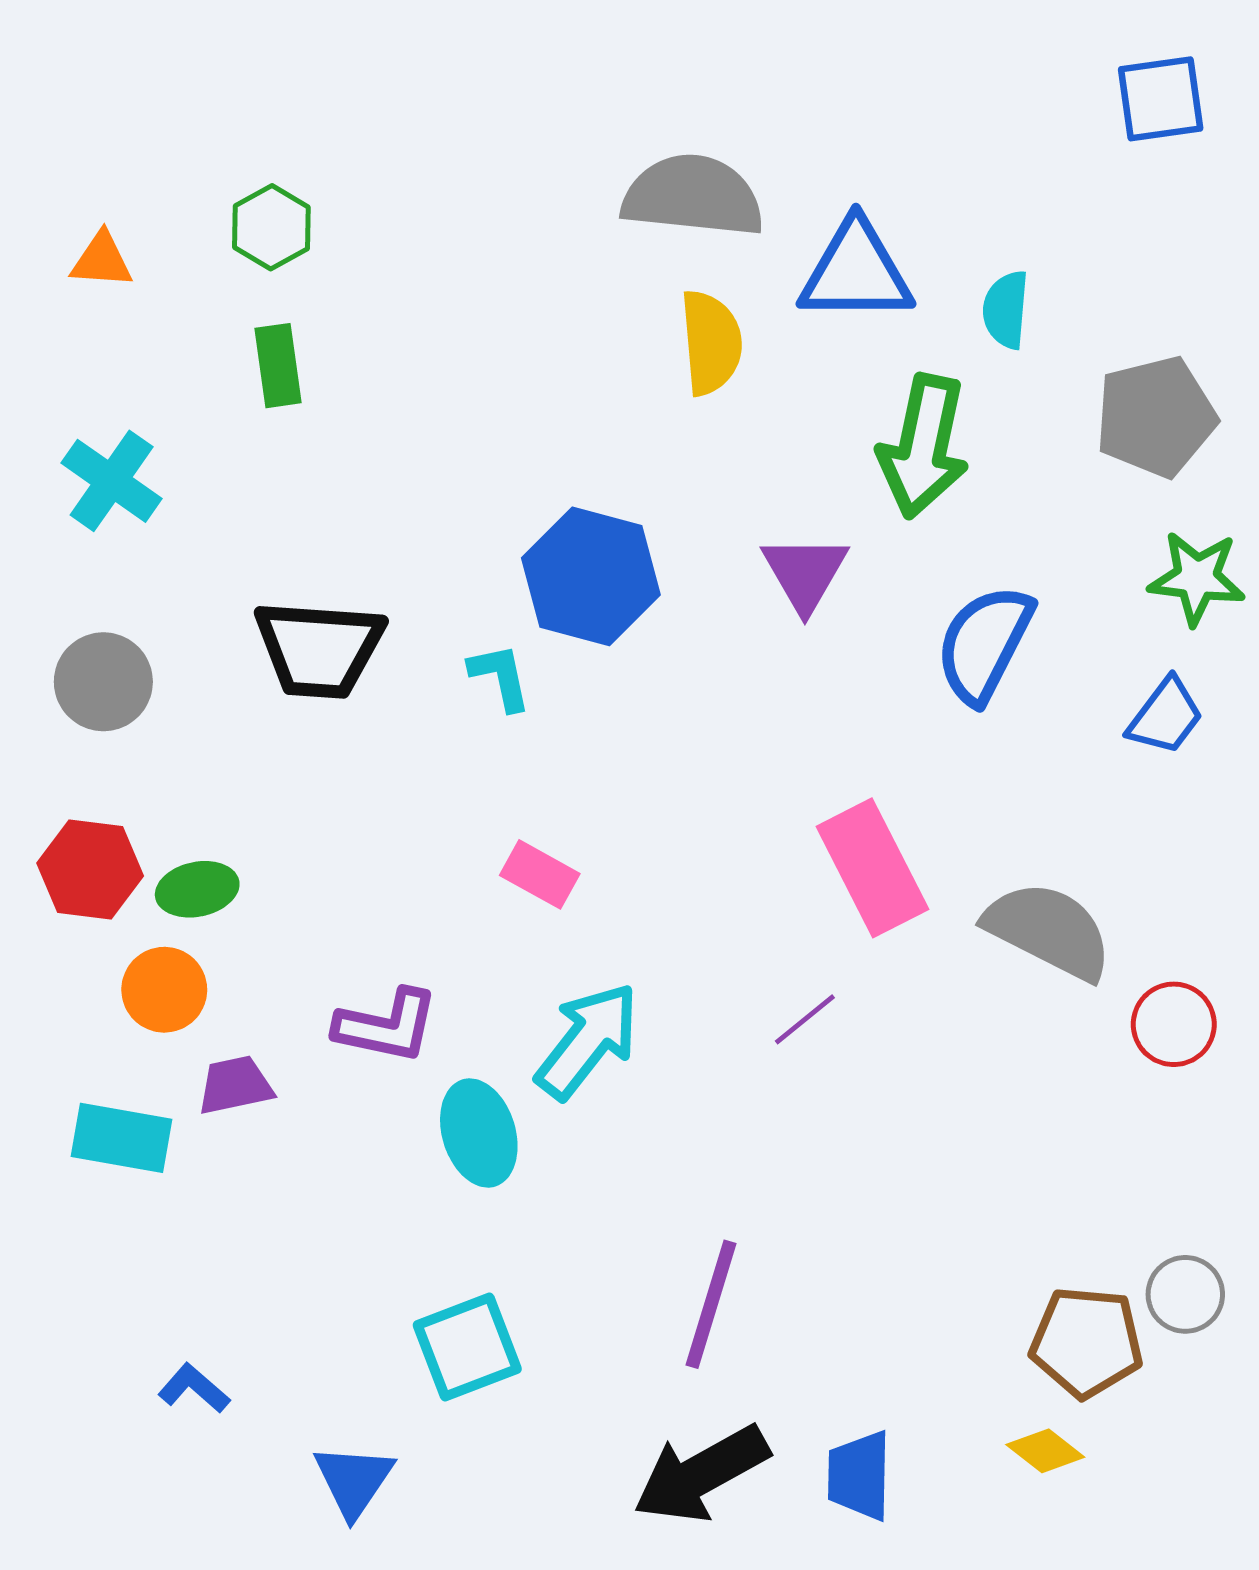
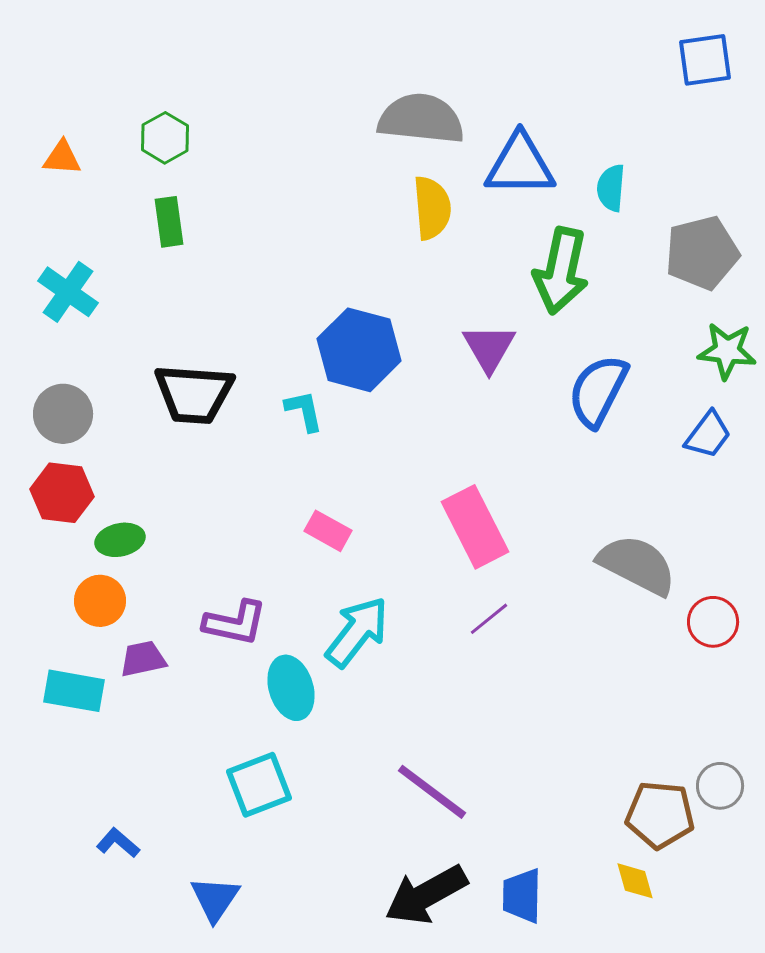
pink rectangle: (872, 868) -> (475, 527), moved
red hexagon: (90, 870) -> (62, 493), moved
purple line: (711, 1304) -> (432, 792), turned -70
cyan square: (467, 1347) -> (259, 785), moved
yellow diamond: (1045, 1451) -> (635, 881), turned 36

